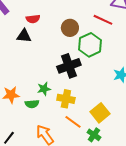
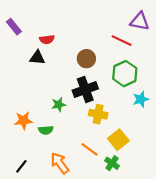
brown circle: (70, 28) -> (86, 59), moved
green hexagon: (90, 45) -> (125, 74), moved
green star: (44, 89) -> (59, 105), moved
yellow cross: (66, 99) -> (98, 114), moved

